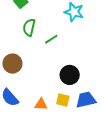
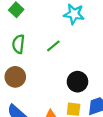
green semicircle: (29, 27) -> (18, 44), moved

